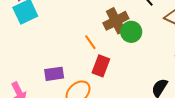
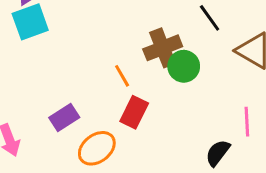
purple rectangle: (54, 74) -> (64, 117), turned -30

